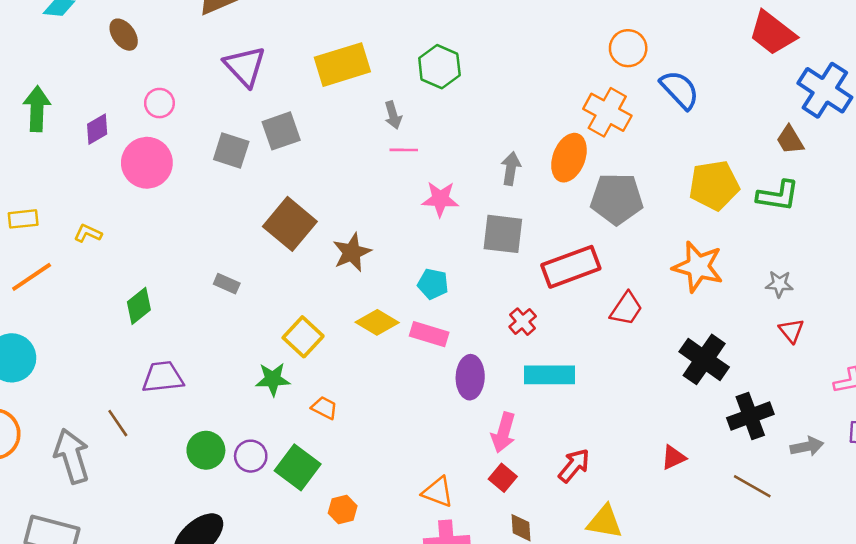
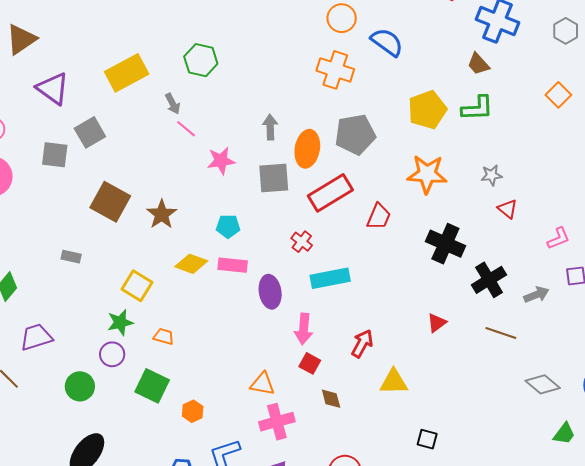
pink line: (404, 150) -> (186, 129), turned 50
orange ellipse: (569, 158) -> (307, 149), moved
purple circle: (251, 456) -> (112, 354), moved

